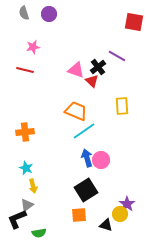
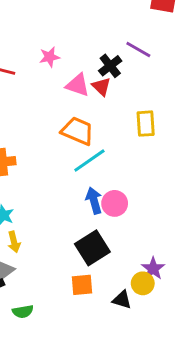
pink star: (33, 47) -> (49, 57), moved
pink triangle: (76, 70) -> (78, 85), moved

